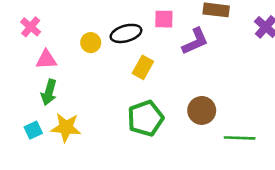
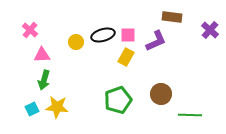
pink square: (164, 19) -> (128, 35), moved
yellow rectangle: (143, 67) -> (126, 57), moved

